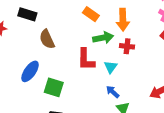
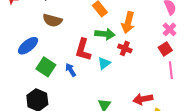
brown semicircle: (47, 39) -> (52, 20), turned -66
blue arrow: (113, 92) -> (71, 70), moved

